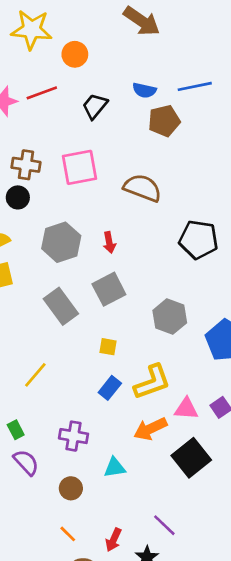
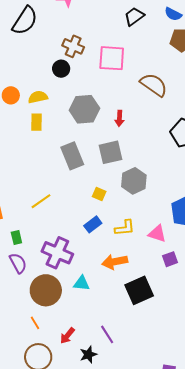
gray hexagon: (170, 317) -> (134, 181), moved
yellow L-shape: (152, 382) -> (125, 228), size x0.7
pink triangle: (186, 409) -> (157, 234), moved
purple cross: (74, 436) -> (57, 253), size x1.4
brown circle: (71, 488) -> (46, 290), size x1.8

